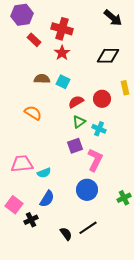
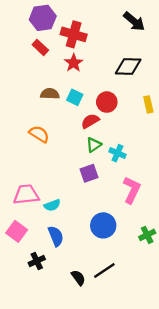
purple hexagon: (22, 15) -> (43, 18), moved
red circle: (102, 99) -> (107, 102), moved
pink L-shape: (95, 160) -> (132, 190), moved
blue semicircle: (47, 199) -> (56, 236), turned -54
pink square: (14, 205) -> (17, 231), moved

